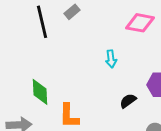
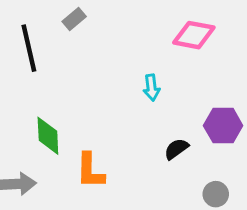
gray rectangle: (72, 12) -> (74, 19), moved
black line: (42, 22) -> (29, 48), moved

